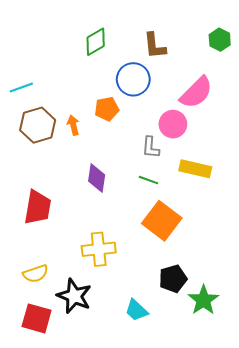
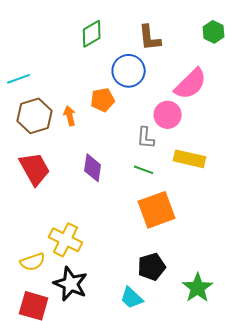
red trapezoid: (38, 208) -> (35, 169), moved, turned -39
orange square: (162, 221) -> (157, 210), turned 33
yellow cross: (99, 249) -> (66, 240), moved, turned 32
black pentagon: (173, 279) -> (152, 267), moved

